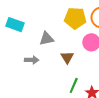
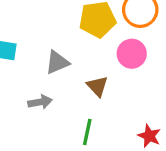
green line: (74, 85) -> (87, 132), moved

